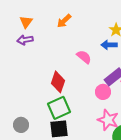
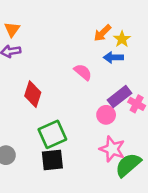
orange arrow: (64, 21) -> (102, 33), moved
red diamond: (58, 82) -> (33, 94), moved

